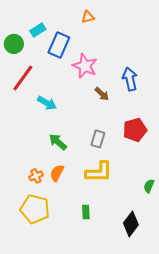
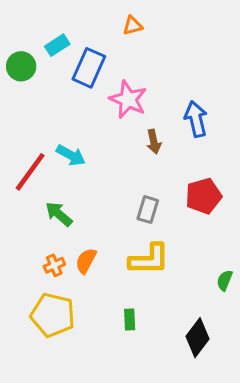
red line: (23, 78) -> (30, 172), moved
brown arrow: (102, 94) -> (154, 142), turned 35
green arrow: (58, 142) -> (59, 214), moved

